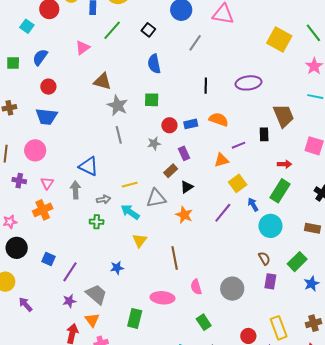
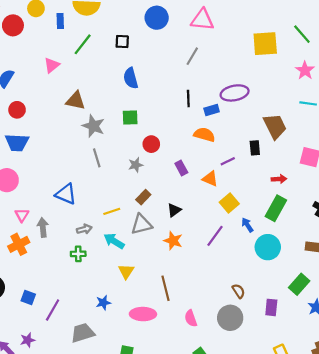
black square: (148, 30) -> (122, 42), turned -32
yellow square: (279, 40) -> (265, 44), turned -30
gray line: (195, 43) -> (192, 56), moved
blue rectangle: (191, 124) -> (212, 110), moved
purple rectangle: (184, 153) -> (181, 168), moved
orange triangle: (221, 160) -> (210, 179), turned 42
brown rectangle: (171, 171) -> (143, 197), moved
gray arrow: (75, 190) -> (43, 227), moved
brown semicircle: (264, 258) -> (239, 291), moved
gray trapezoid: (96, 294) -> (83, 333), turned -55
pink ellipse: (162, 298) -> (143, 314), moved
purple star: (69, 301) -> (28, 340), moved

